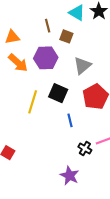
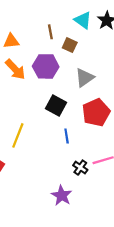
yellow line: (33, 102) -> (18, 135), moved

